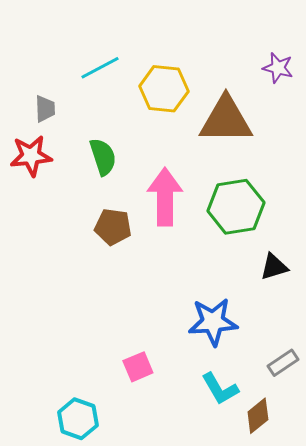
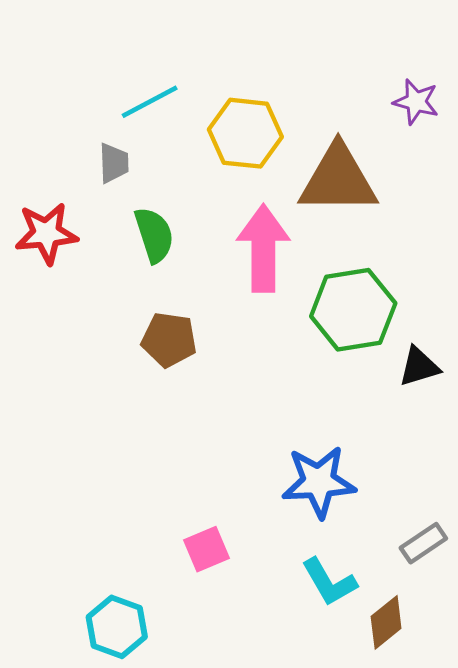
gray trapezoid: (45, 109) -> (114, 163), moved
pink arrow: (165, 197) -> (263, 248), moved
black triangle: (274, 267) -> (419, 367), moved

